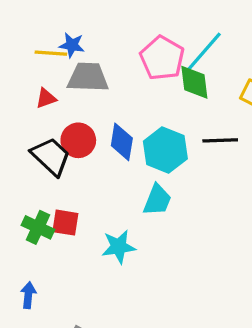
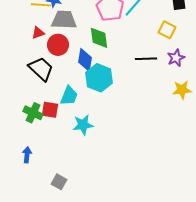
green diamond: (194, 82) -> (99, 38), moved
red circle: (78, 140) -> (58, 45), moved
cyan hexagon: (165, 150) -> (99, 78), moved
cyan trapezoid: (157, 200) -> (69, 96), moved

